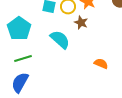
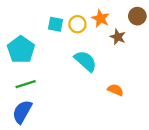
brown star: (81, 23) -> (118, 37), moved
cyan semicircle: (60, 40) -> (86, 61), moved

